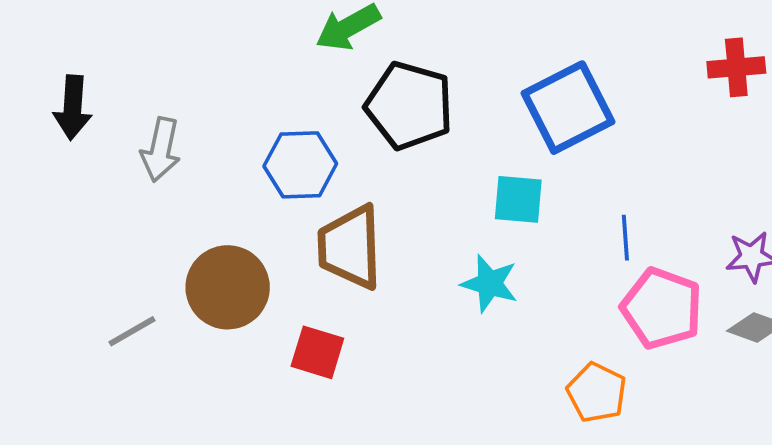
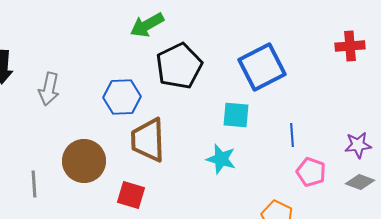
black pentagon: (409, 106) -> (179, 66), turned 30
pink pentagon: (662, 308) -> (311, 172), size x0.7
gray line: (132, 331) -> (34, 184), turned -64

